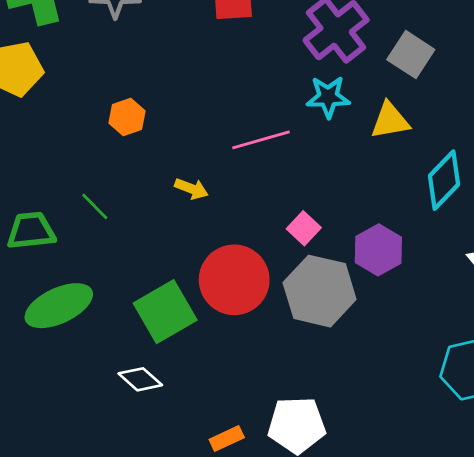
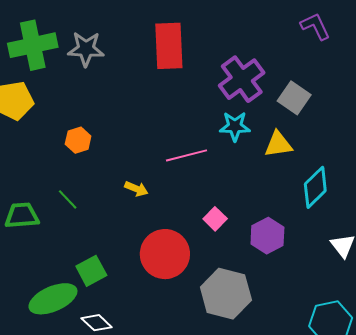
orange hexagon: (127, 117) -> (78, 140), moved
gray hexagon: (320, 291) -> (226, 294), moved
green ellipse: (59, 306) -> (53, 299), moved
green square: (165, 312) -> (91, 271), moved, size x0.7

